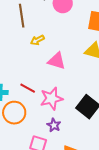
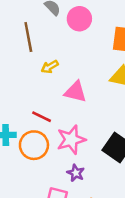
red line: (28, 88) -> (42, 117), moved
orange circle: (14, 113) -> (34, 145), moved

